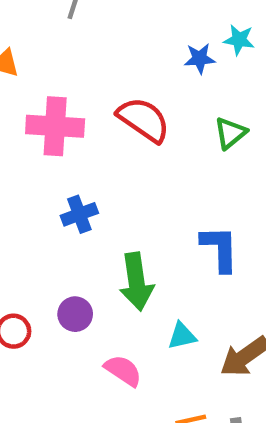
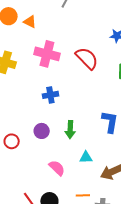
green arrow: (136, 282) -> (70, 130), size x0.7
purple circle: (75, 314) -> (42, 131), moved

